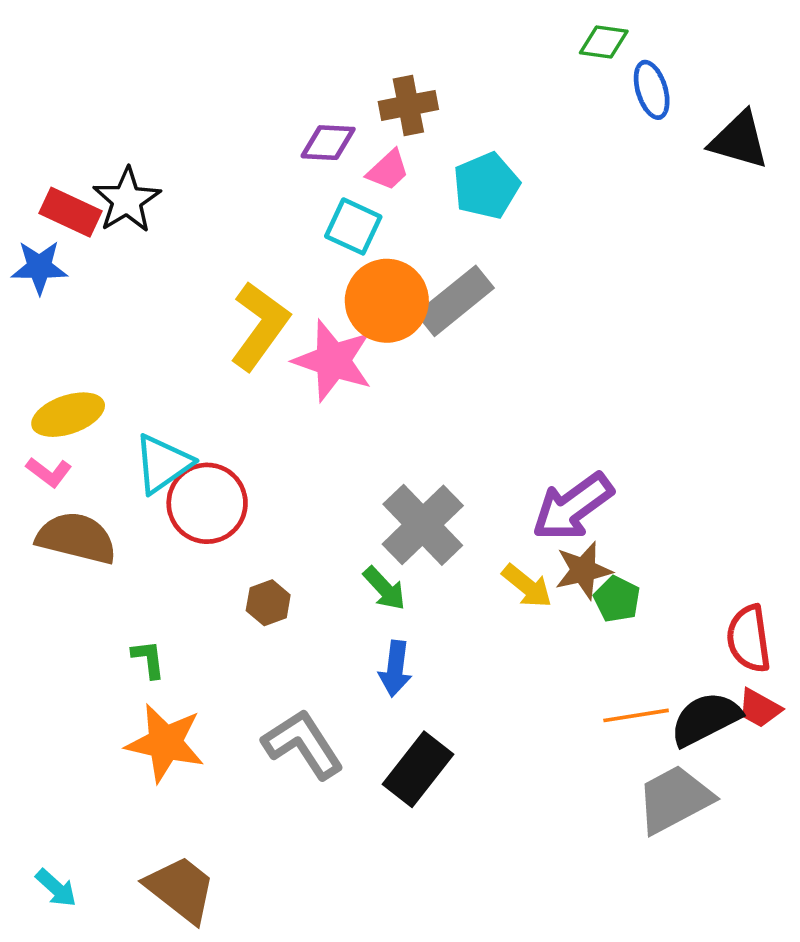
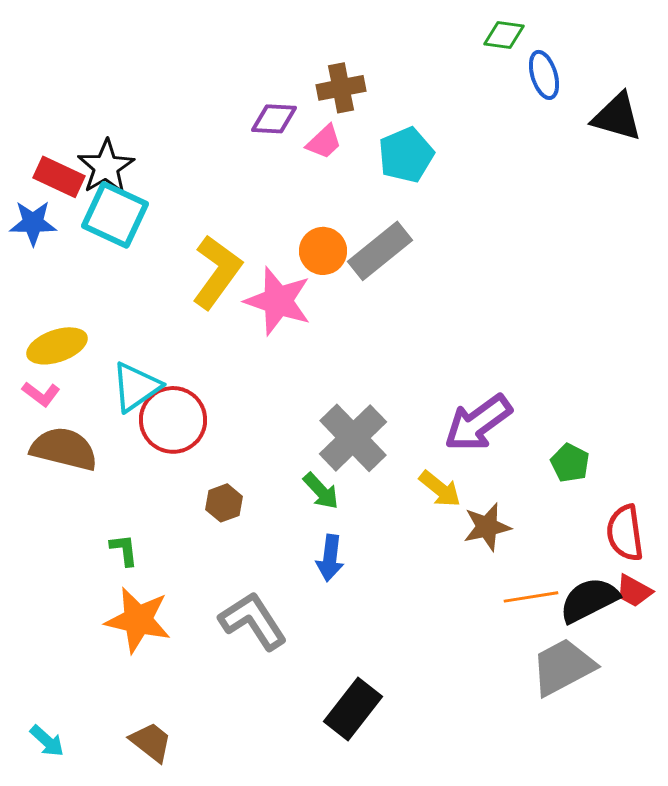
cyan square: (353, 226) -> (115, 215), moved, size x1.4
orange circle: (387, 301) -> (323, 251), size x0.7
brown star: (583, 570) -> (487, 527), moved
green pentagon: (617, 599) -> (570, 463), moved
black rectangle: (418, 769) -> (353, 709), moved
brown trapezoid: (181, 889) -> (151, 742), size x0.7

